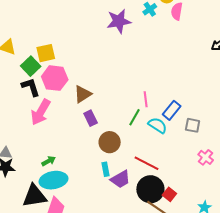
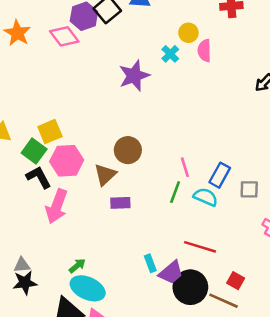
purple rectangle: (91, 118) -> (120, 203), turned -56
brown circle: (110, 142) -> (128, 150), moved
cyan ellipse: (53, 180) -> (88, 288), turned 44
black circle: (150, 189) -> (190, 287), moved

